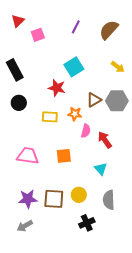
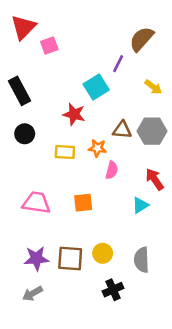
red triangle: (18, 21) -> (23, 27), size x1.5
purple line: (76, 27) -> (118, 64), moved
brown triangle: (94, 100) -> (122, 130), turned 35
red arrow: (105, 140) -> (155, 179), moved
cyan triangle: (101, 169) -> (140, 205), moved, turned 40

